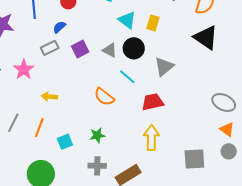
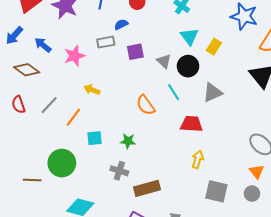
yellow arrow: (151, 138) -> (198, 159), moved, size x0.7

